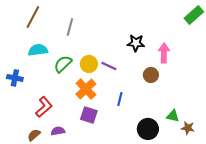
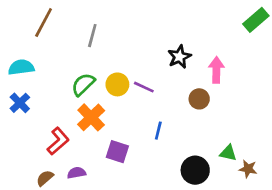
black star: (136, 43) -> (179, 57), turned -30
cyan semicircle: (38, 50) -> (21, 67), moved
blue cross: (15, 78) -> (20, 103), turned 35
orange cross: (86, 89) -> (91, 117), moved

